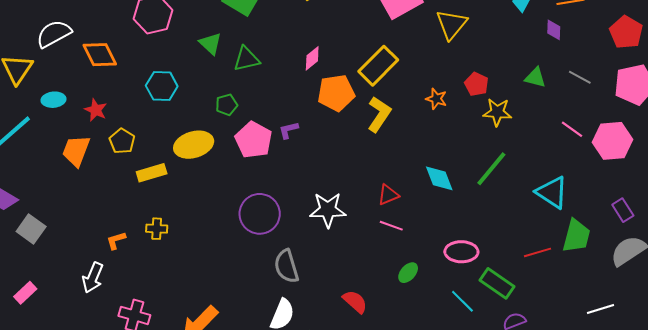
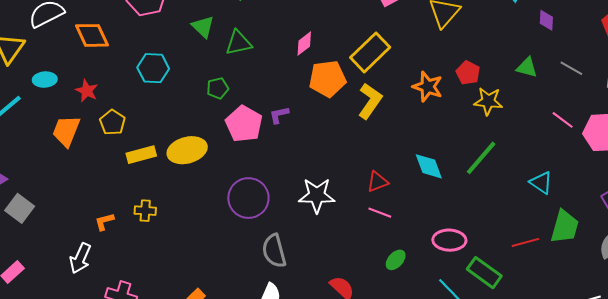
orange star: (436, 99) -> (428, 87), size x1.4
yellow ellipse: (194, 145) -> (187, 150), moved
cyan triangle: (552, 192) -> (541, 183), size x0.7

